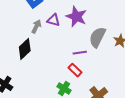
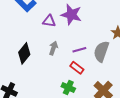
gray arrow: (36, 26) -> (53, 48), moved
gray semicircle: (97, 37) -> (101, 51), moved

